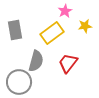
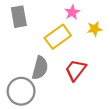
gray rectangle: (15, 30) -> (19, 17), moved

